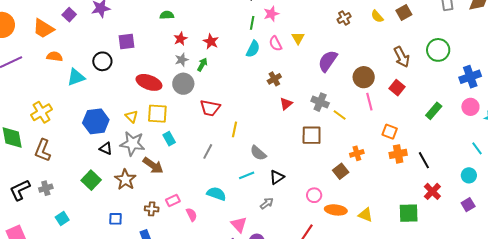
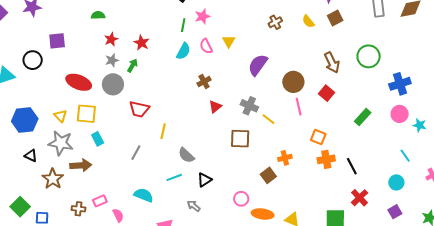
black triangle: (106, 148) -> (31, 156), moved
brown arrow: (153, 165) -> (81, 165), turned -40
green square: (91, 180) -> (20, 207), moved
gray arrow: (267, 203) -> (194, 206), turned -104

